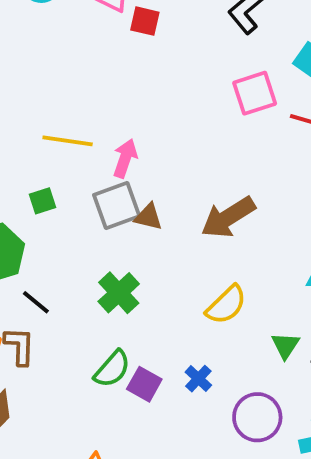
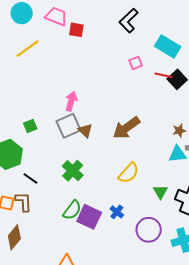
pink square: (255, 93) -> (136, 63), size x0.6
yellow line: (68, 141) -> (28, 49), moved, turned -40
brown triangle: (148, 217) -> (85, 131), turned 35
purple square: (144, 384) -> (89, 217), size x1.4

